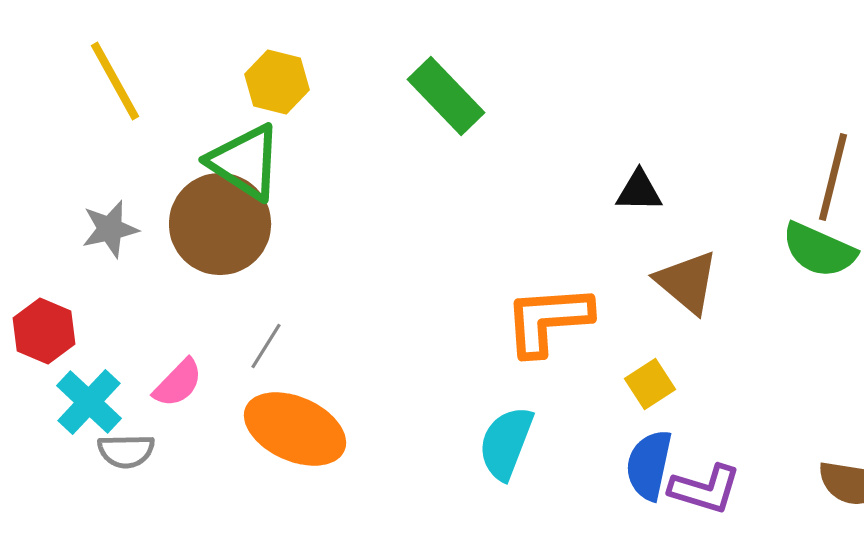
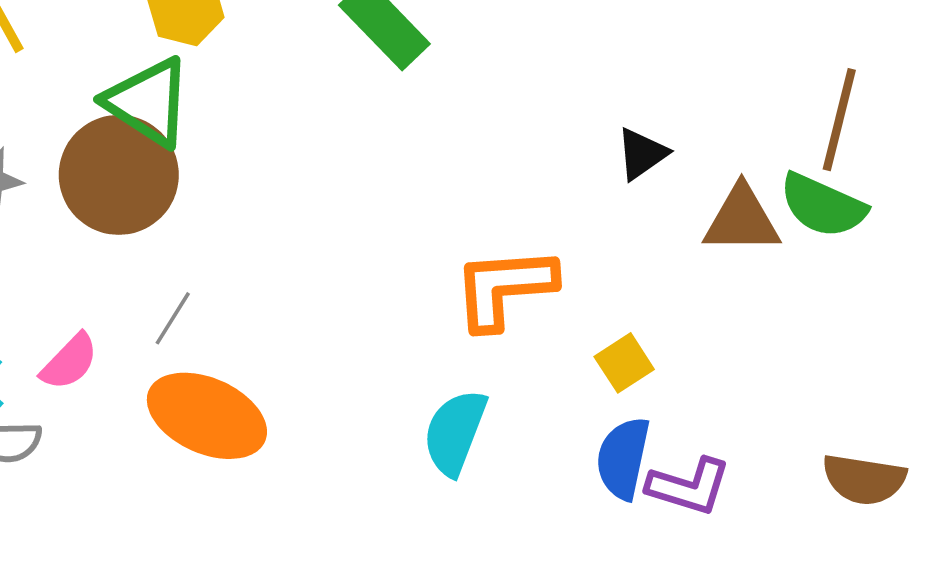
black triangle: (639, 191) -> (642, 154), moved, turned -36
brown triangle: (687, 282) -> (742, 220), moved, turned -40

